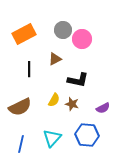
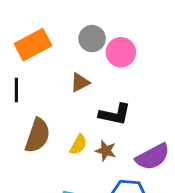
black line: (29, 69) -> (16, 90), moved
brown semicircle: (20, 107) -> (38, 136), moved, turned -45
purple semicircle: (103, 108) -> (153, 157), size x1.6

